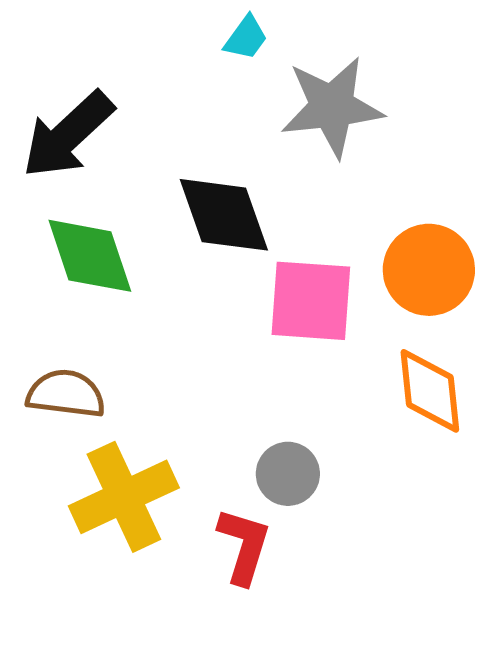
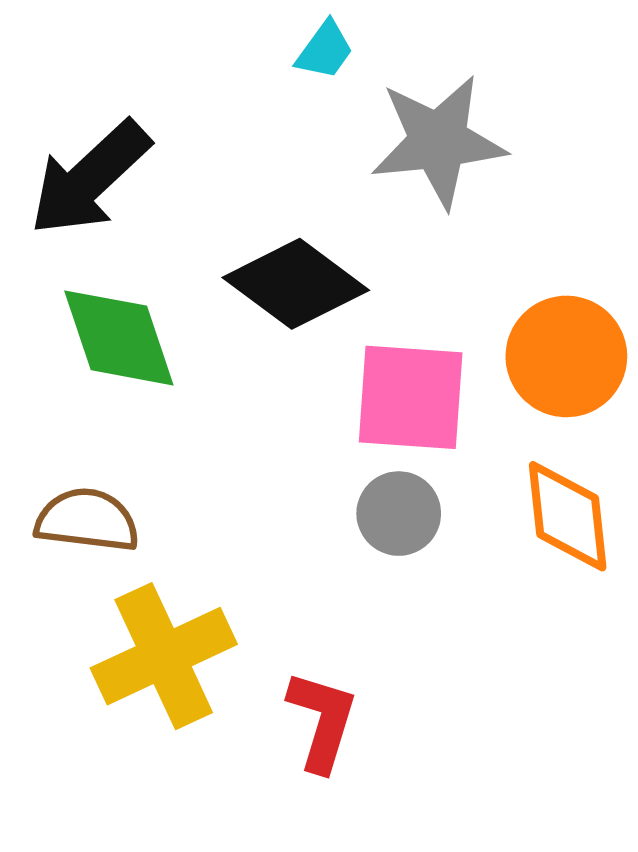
black diamond: (224, 215) -> (296, 284), turned -34
gray circle: (288, 474) -> (399, 514), moved

